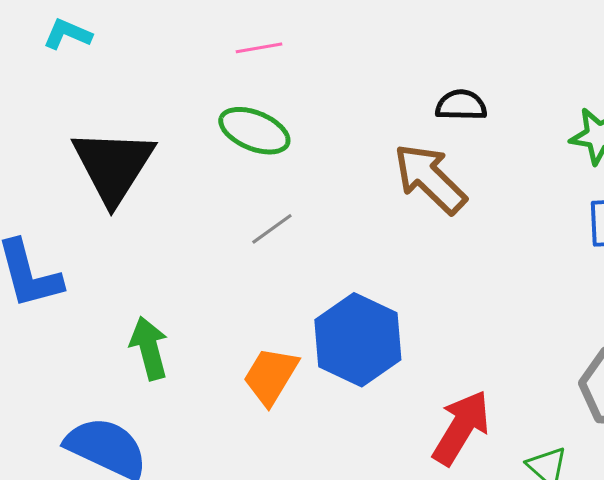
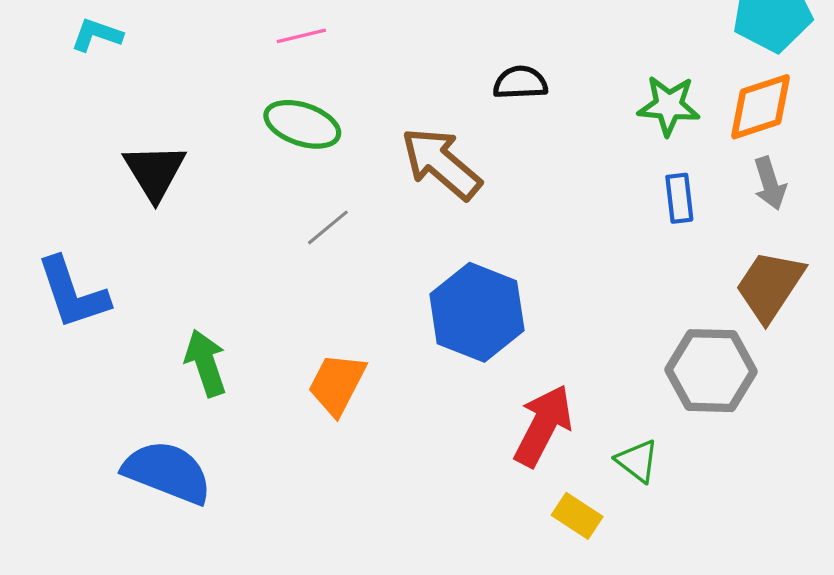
black triangle: (113, 166) -> (155, 172), size x0.7
brown arrow: (430, 179) -> (441, 163), moved
blue hexagon: (358, 340) -> (477, 312), moved

